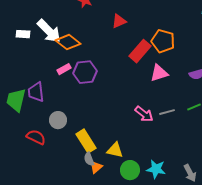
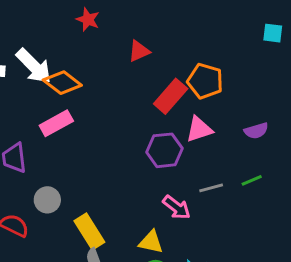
pink rectangle: (64, 69) -> (56, 123), size x1.5
purple hexagon: (85, 72) -> (165, 150), moved
pink arrow: (144, 114) -> (177, 207), moved
yellow triangle: (115, 150) -> (151, 242), moved

